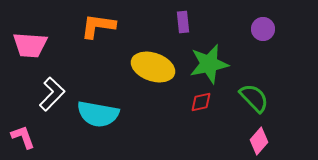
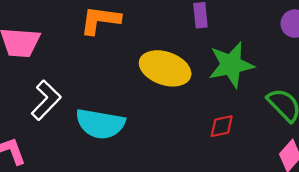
red diamond: (201, 102) -> (222, 126), moved

